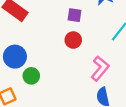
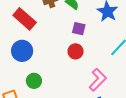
blue circle: (15, 57) -> (22, 51), moved

